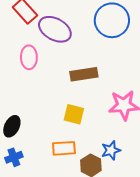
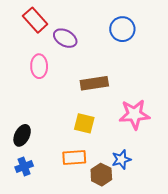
blue circle: (112, 20) -> (122, 29), size x0.7
purple ellipse: (55, 29) -> (65, 38), size x0.7

